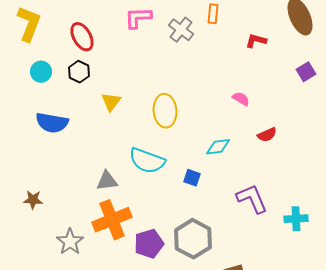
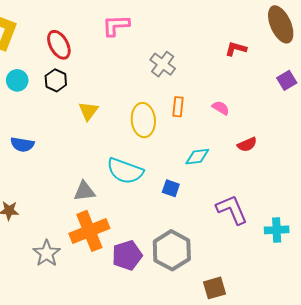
orange rectangle: (213, 14) -> (178, 107), moved
gray cross: (181, 30) -> (163, 64), moved
blue semicircle: (52, 123) -> (22, 144), moved, size x0.7

